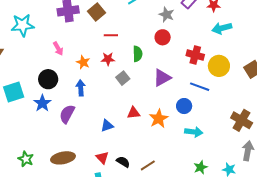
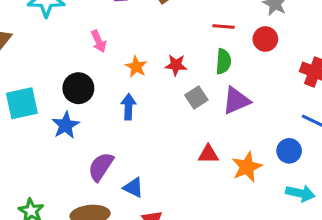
red line: (111, 35) -> (224, 26), moved
purple triangle: (162, 78) -> (236, 101), moved
purple semicircle: (67, 114) -> (101, 167), moved
blue triangle: (107, 126) -> (133, 188), moved, turned 40

